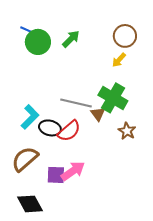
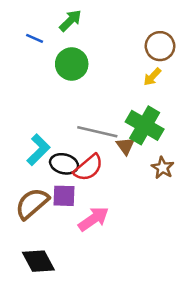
green arrow: (71, 39) -> (70, 20), moved
green circle: (38, 42) -> (72, 64), moved
purple square: (56, 175) -> (64, 196), moved

